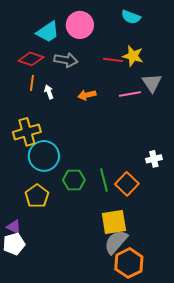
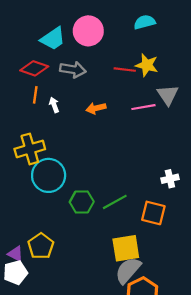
cyan semicircle: (131, 17) -> (145, 22), turned 144
green line: (104, 180) -> (115, 202), turned 75
orange square: (127, 184) -> (153, 213), moved, turned -30
yellow pentagon: (37, 196) -> (41, 246), moved

